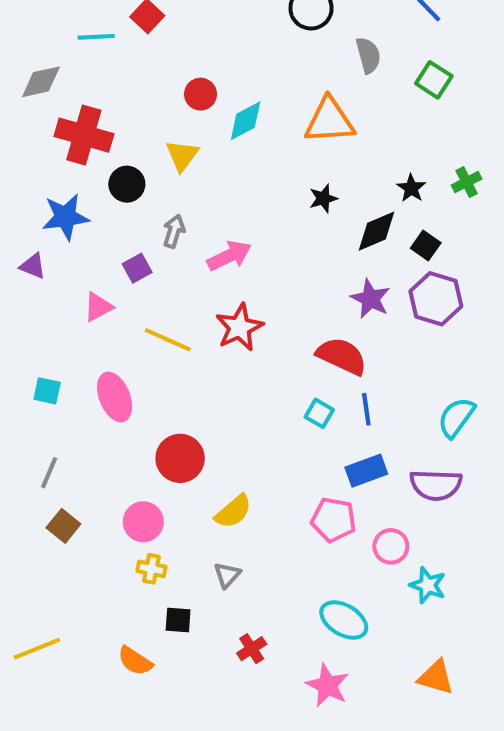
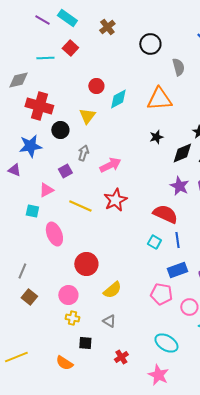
cyan square: (47, 391) -> (32, 211), moved
gray triangle: (227, 575) -> (109, 321), turned -40

